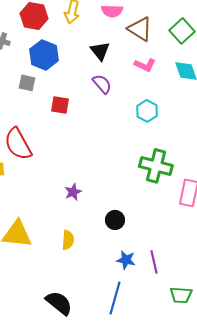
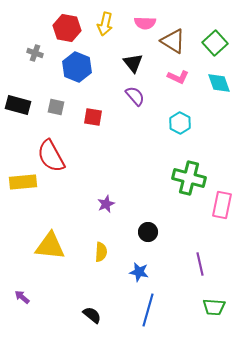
gray square: (27, 83) -> (56, 107), moved
blue star: (126, 260) -> (139, 272), moved
purple line: (154, 262) -> (200, 264), moved
black semicircle: (59, 303) -> (92, 315), size x0.7

